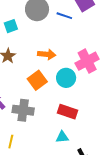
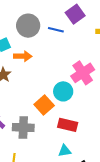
orange arrow: (47, 54) -> (23, 56), moved
orange square: (37, 80) -> (44, 105), moved

